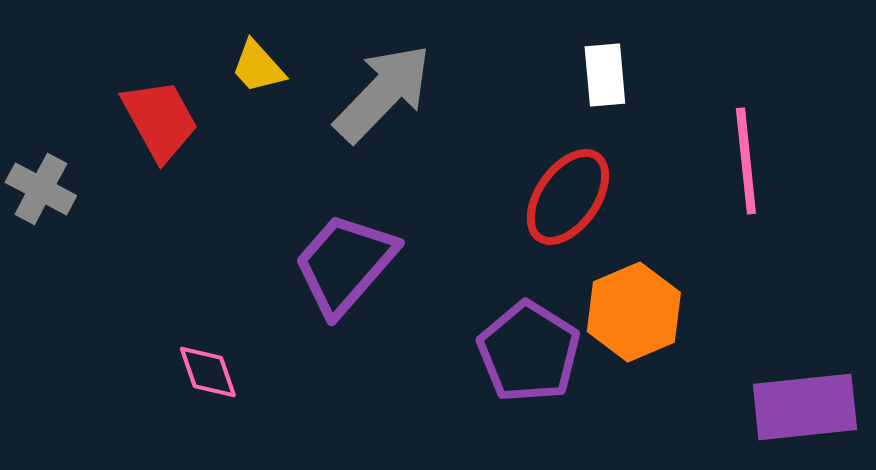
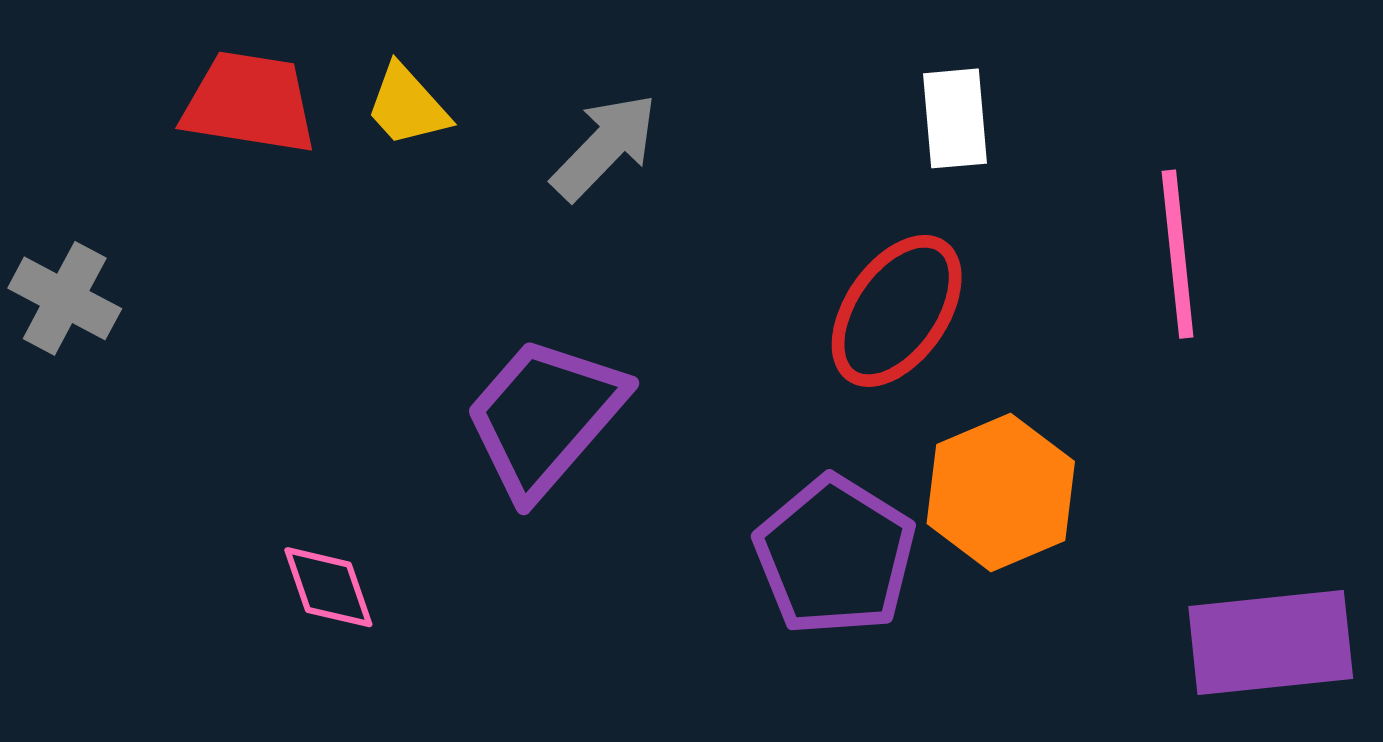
gray arrow: (383, 93) -> (605, 147), size x0.7
red trapezoid: (160, 120) -> (249, 103), moved, turned -52

